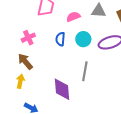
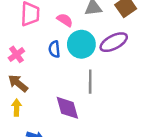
pink semicircle: (73, 17) -> (65, 20), turned 64
cyan circle: (83, 39) -> (81, 44), size x1.5

